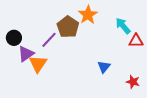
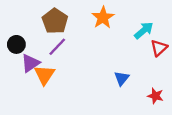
cyan arrow: (123, 26) -> (144, 30), turned 90
brown pentagon: (68, 27) -> (55, 21), moved
red triangle: (136, 41) -> (159, 48), turned -42

